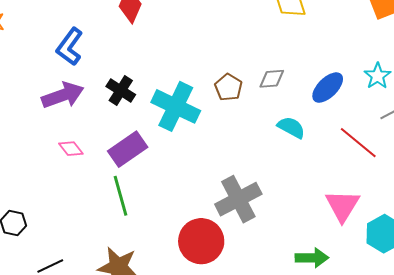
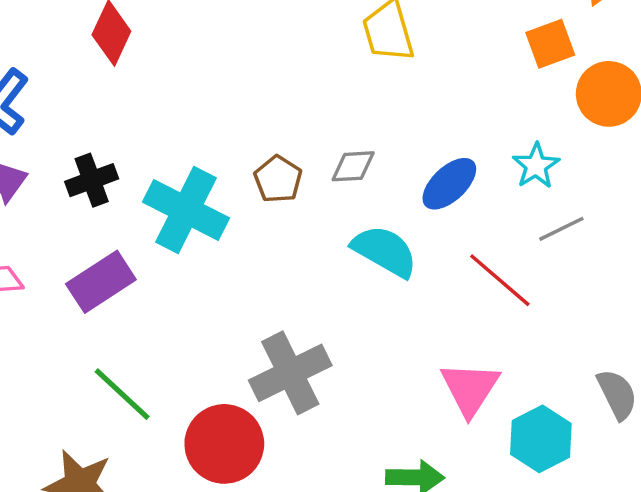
black cross: (121, 91) -> (92, 180), turned 36
cyan semicircle: (291, 127) -> (385, 251), size x1.4
green line: (120, 196) -> (122, 394), moved, turned -33

